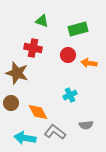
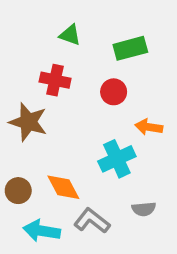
orange arrow: (89, 63) -> (149, 127), moved
cyan cross: (70, 95) -> (117, 159), size x1.5
brown circle: (11, 103) -> (18, 191), moved

